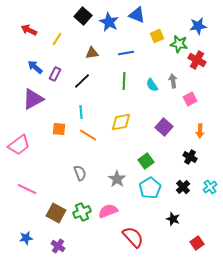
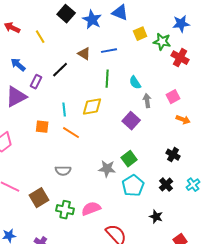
yellow line: (57, 39) -> (40, 37), turned -64
brown triangle: (92, 53) -> (84, 54), moved, turned 40
purple rectangle: (55, 74) -> (36, 82), moved
black line: (82, 81) -> (60, 70), moved
gray arrow: (173, 81) -> (147, 101), moved
yellow diamond: (121, 122) -> (92, 107), moved
purple square: (164, 127) -> (131, 121), moved
orange arrow: (200, 131) -> (183, 120), moved, turned -72
gray semicircle: (80, 173) -> (63, 171), turned 112
gray star: (117, 179) -> (107, 169), moved, turned -30
green cross: (82, 212) -> (65, 210), turned 36
brown square: (56, 213) -> (39, 198), moved, turned 30

